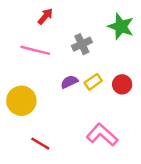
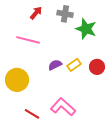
green star: (121, 26) -> (86, 29), moved
gray cross: (82, 44) -> (65, 14), moved, turned 35
pink L-shape: (102, 135) -> (63, 107), moved

